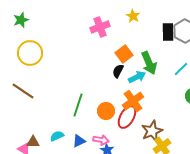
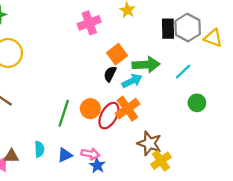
green arrow: (149, 63) -> (146, 65), turned -70
orange circle: (106, 111) -> (90, 109), moved
red ellipse: (127, 117) -> (109, 116), moved
brown star: (152, 131) -> (149, 143), turned -30
cyan semicircle: (57, 136) -> (39, 149), turned 112

